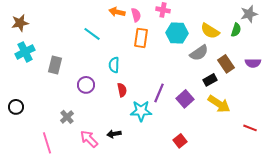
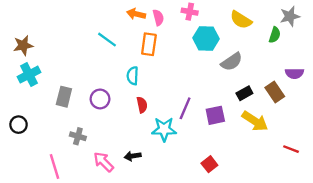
brown star: (20, 23) -> (23, 45), moved
yellow semicircle: (210, 31) -> (241, 20), moved
orange rectangle: (141, 38) -> (149, 44), moved
cyan cross: (25, 52) -> (29, 75), moved
brown rectangle: (226, 64) -> (275, 92), moved
gray rectangle: (55, 65) -> (64, 97), moved
purple square: (185, 99) -> (215, 115), turned 30
gray cross: (67, 117) -> (78, 136), turned -32

